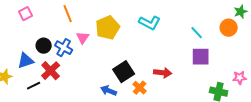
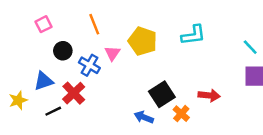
cyan L-shape: (150, 23) -> (193, 35), turned -35
yellow pentagon: (108, 28) -> (143, 41), turned -30
black circle: (44, 46) -> (63, 51), moved

